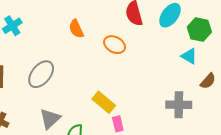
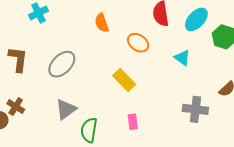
cyan triangle: (189, 56) -> (182, 58), moved
yellow rectangle: (104, 102) -> (124, 80), moved

